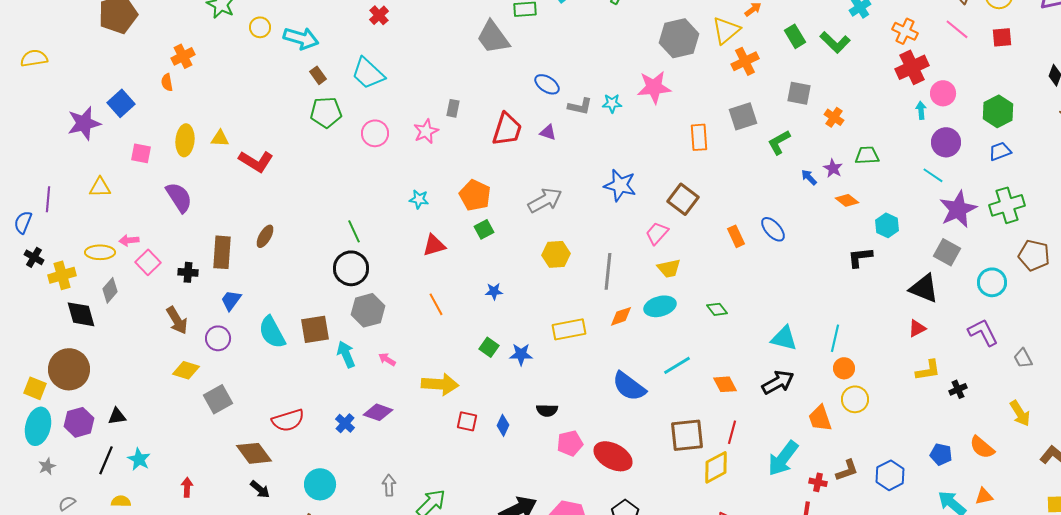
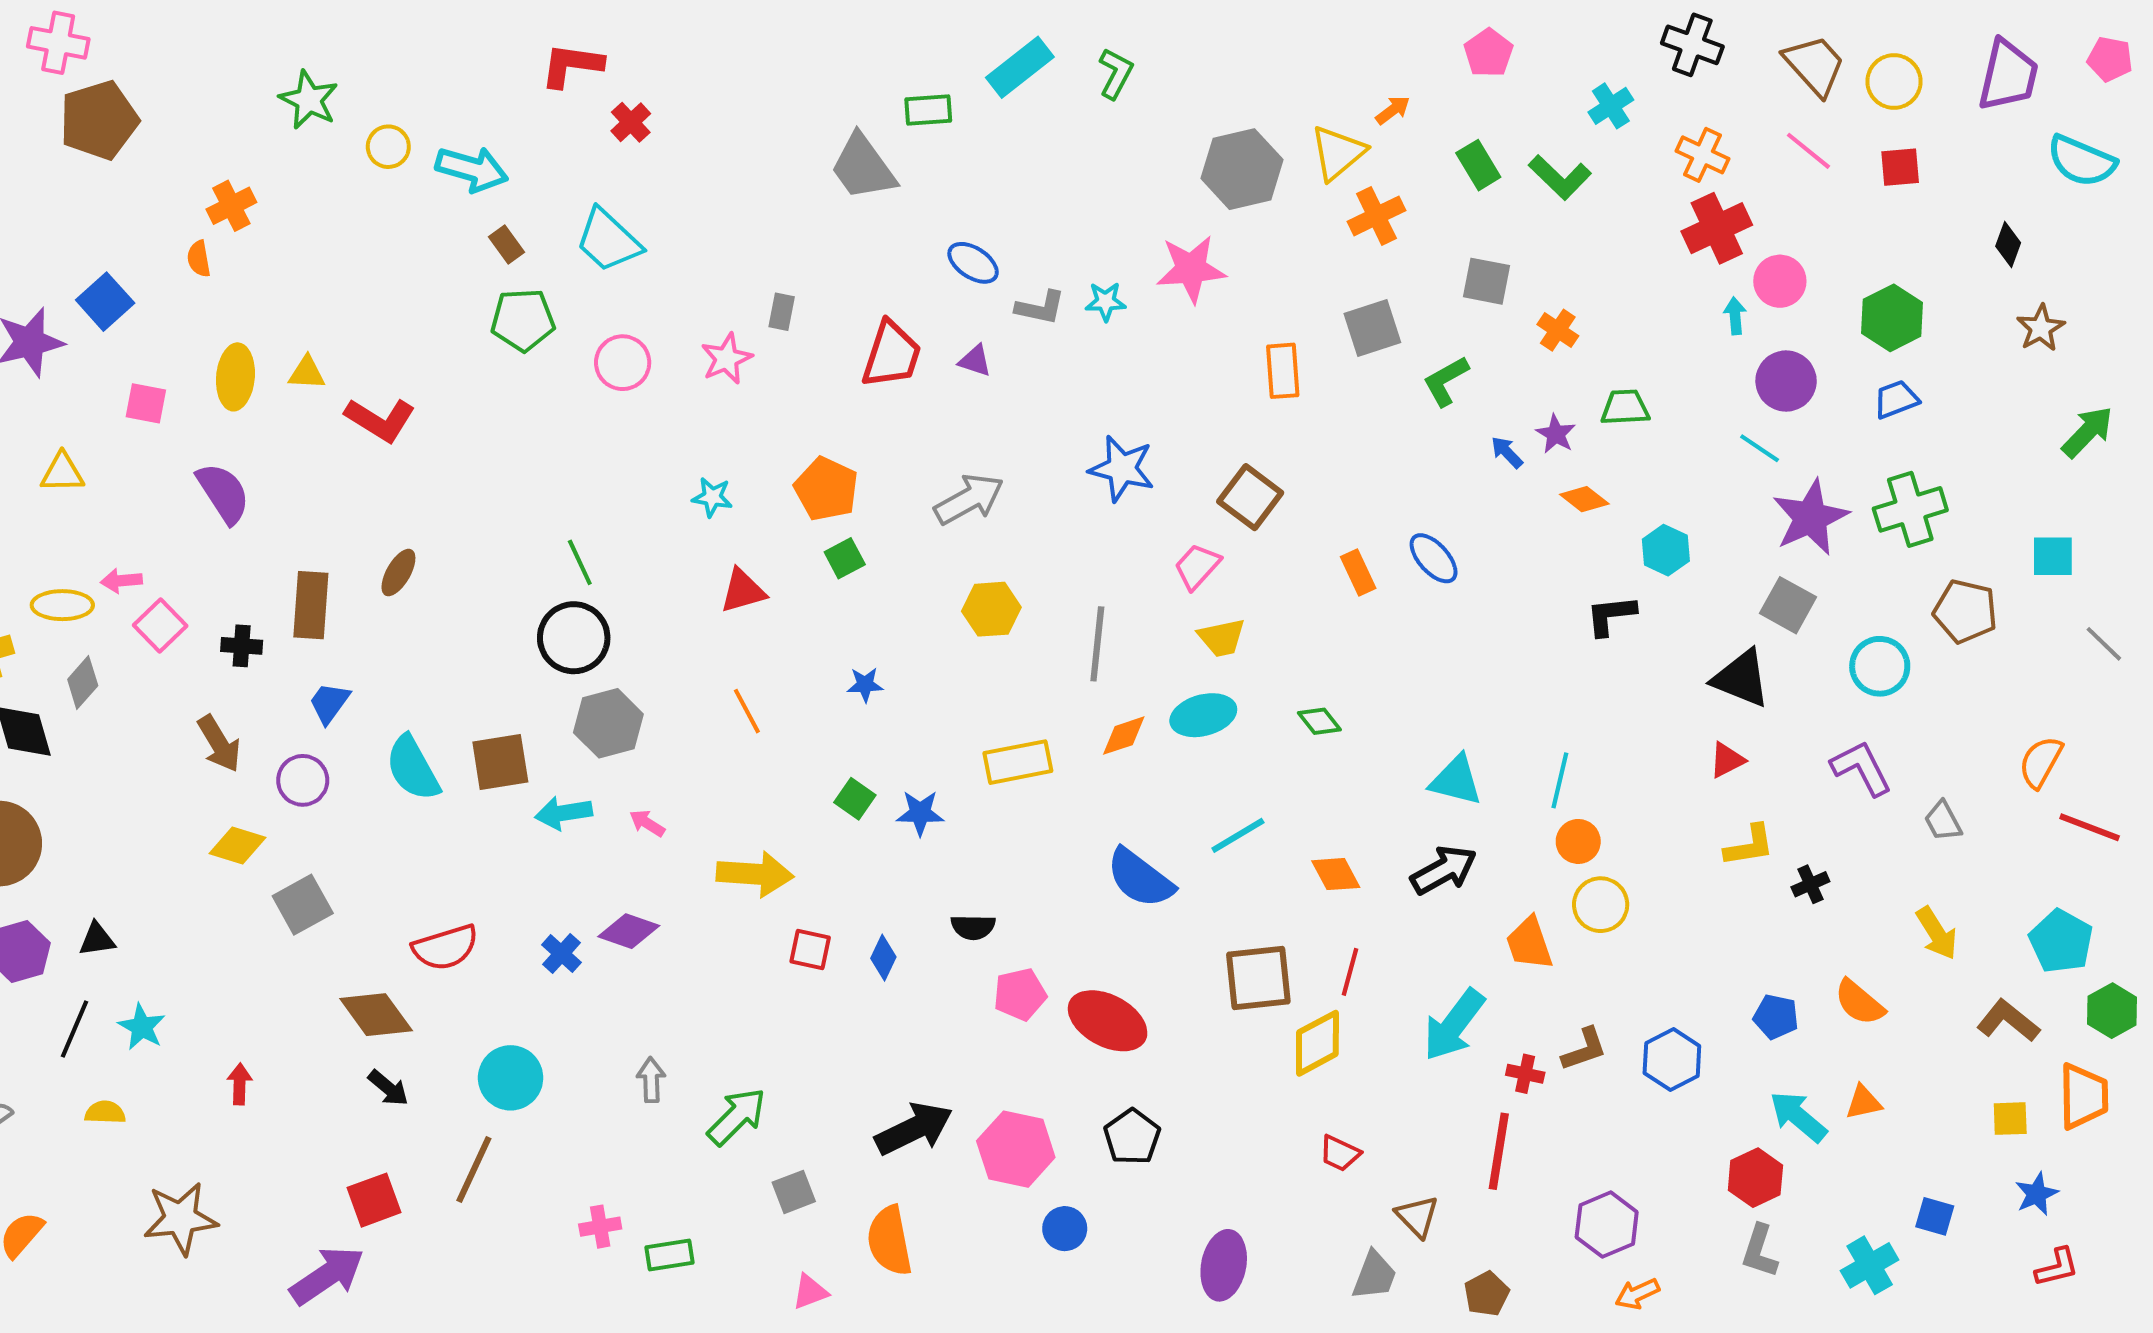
cyan arrow: (346, 354) -> (564, 813), turned -76

